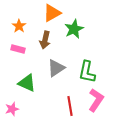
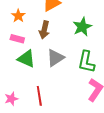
green star: (74, 29) -> (82, 27), moved
green triangle: (27, 83) -> (26, 59), moved
red line: (70, 106) -> (39, 96), moved

